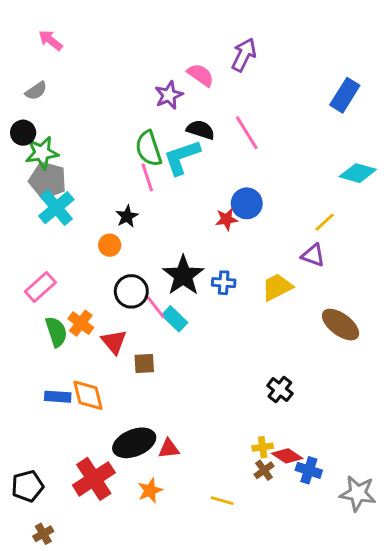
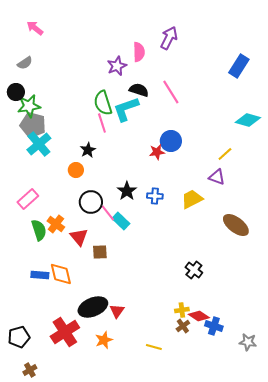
pink semicircle: (201, 75) -> (139, 52), turned 54
black star: (183, 276) -> (127, 191), size x0.7
red triangle: (169, 449) -> (117, 311), turned -49
gray star: (358, 493) -> (248, 342), size x0.7

